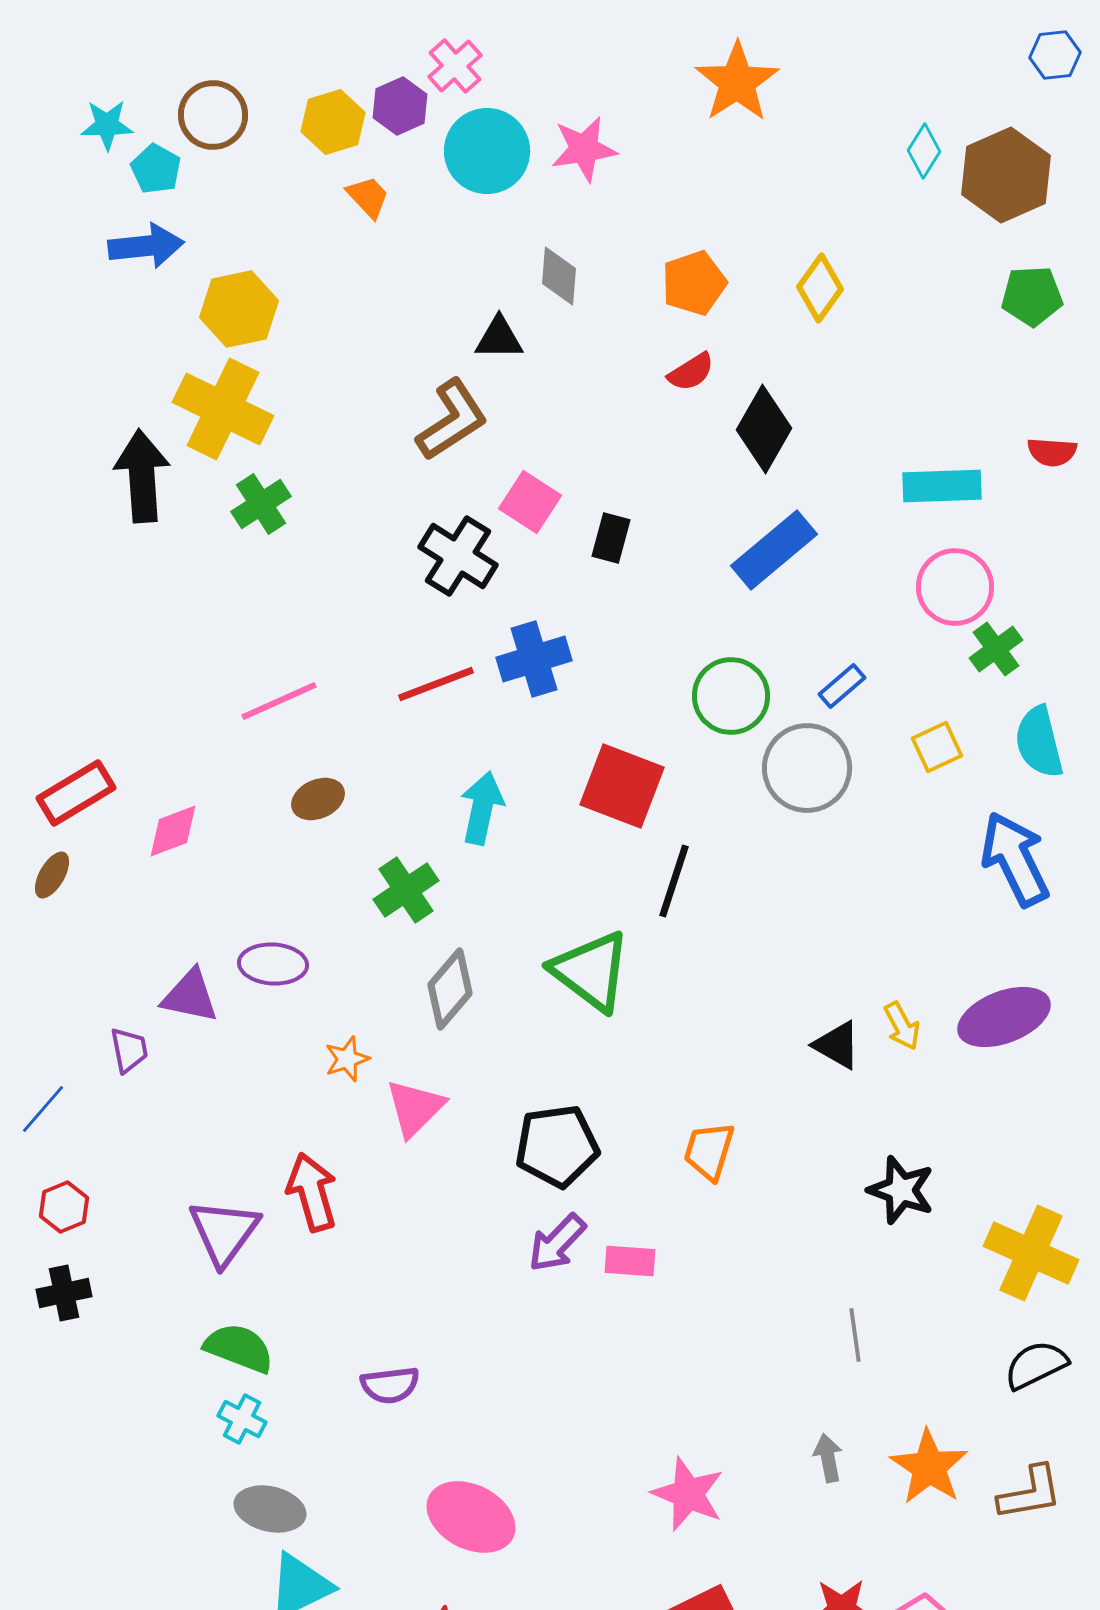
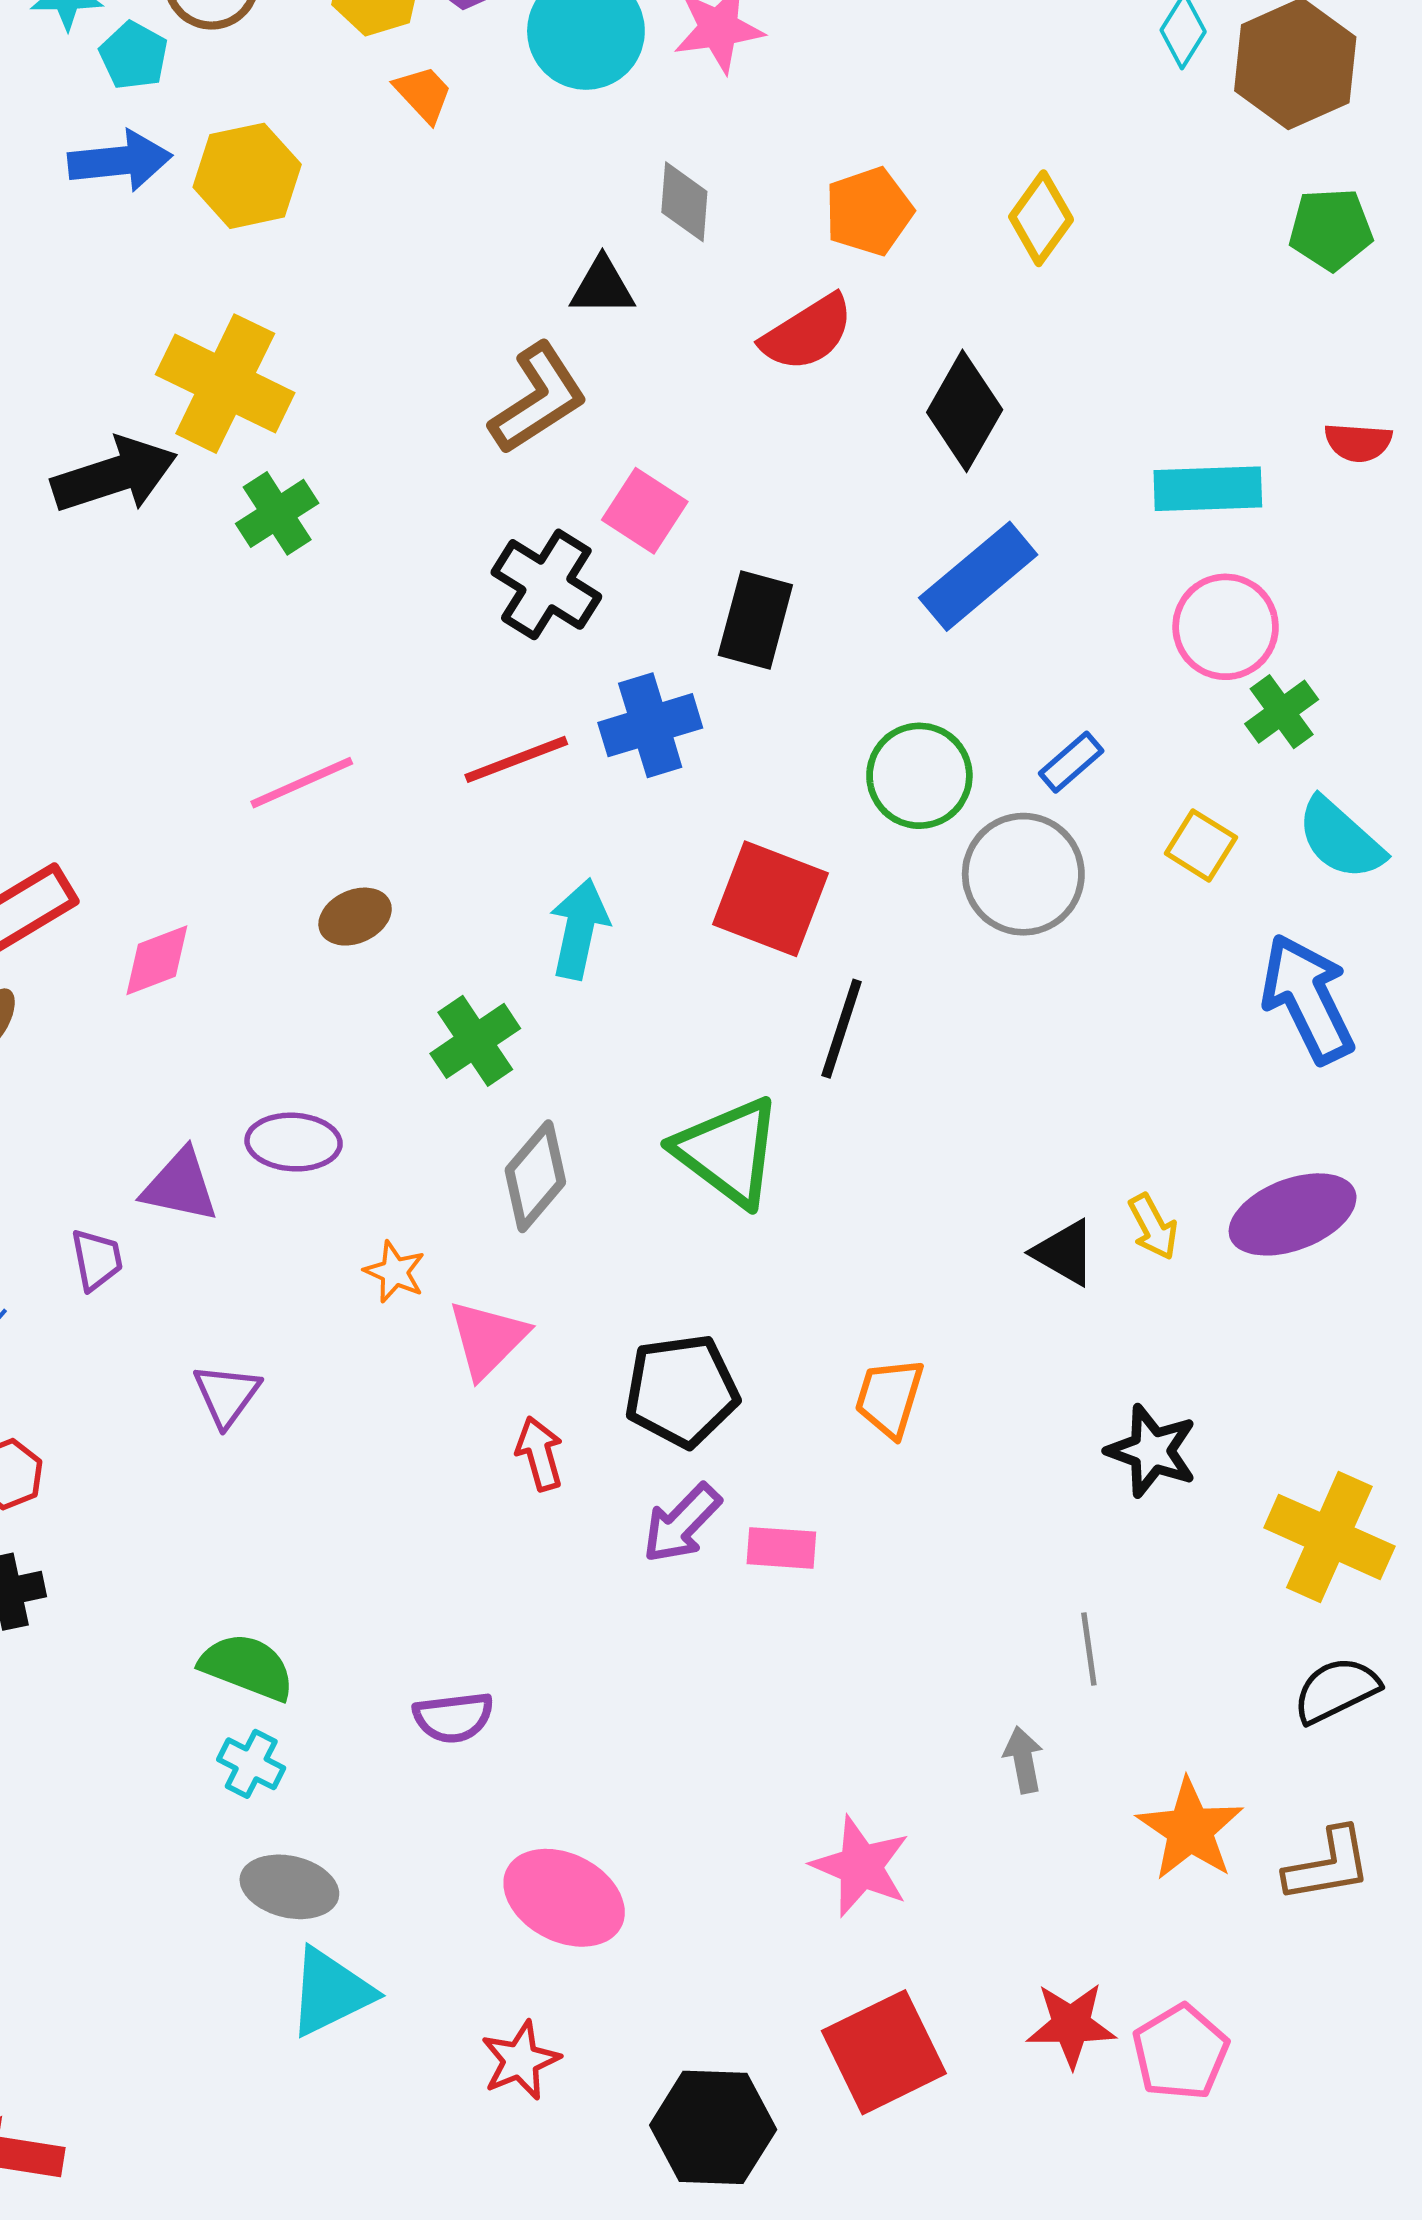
yellow hexagon: (239, 309) -> (247, 176), moved
red semicircle: (691, 372) -> (807, 333), moved, size x1.5
black arrow: (142, 476) -> (115, 475), turned 76
black rectangle: (611, 538) -> (755, 620), moved, size x1.4
cyan semicircle: (1039, 742) -> (1340, 839), turned -34
yellow square: (937, 747) -> (1201, 845), turned -33
orange star: (347, 1059) -> (395, 1272), turned -30
red arrow: (312, 1192) -> (540, 1454), moved, size x0.7
purple triangle: (224, 1232) -> (227, 1395), moved, size x0.7
gray arrow: (828, 1458) -> (1023, 1760), moved

